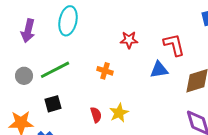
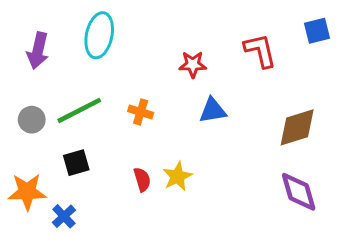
red L-shape: (174, 45) -> (260, 51), moved
blue triangle: (159, 70) -> (213, 110), moved
orange cross: (105, 71) -> (141, 112), moved

